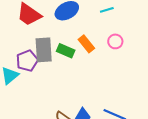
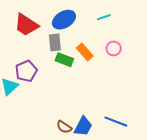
gray rectangle: (44, 50) -> (55, 42), moved, size x0.7

